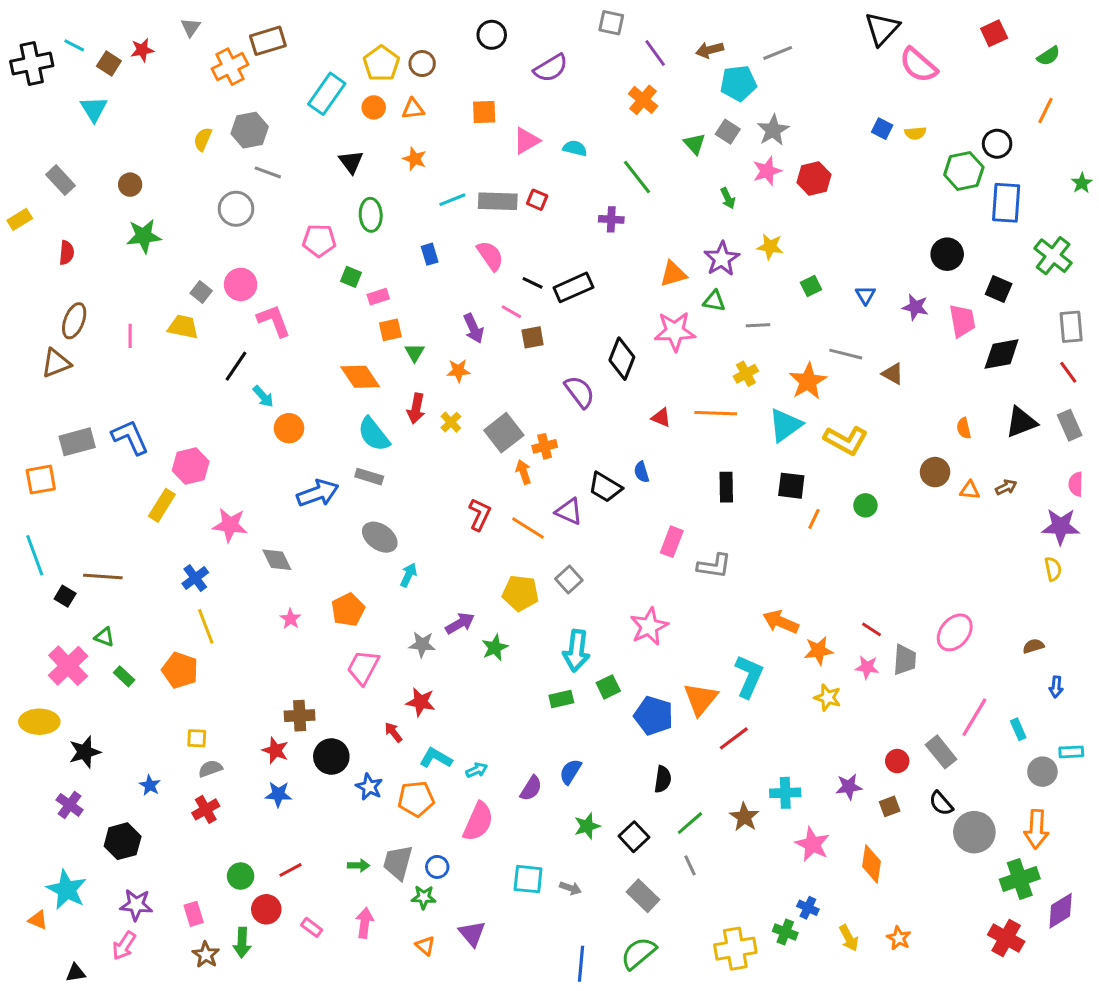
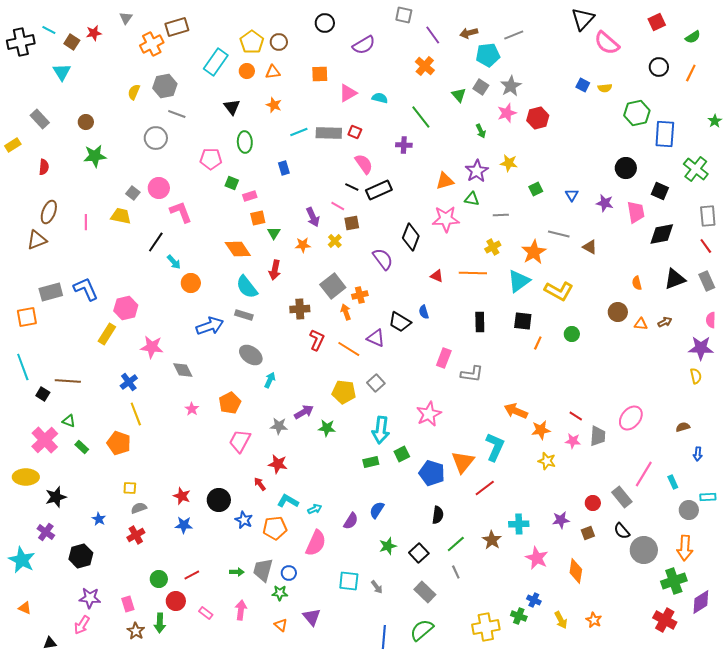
black circle: (997, 144) -> (659, 67), moved
pink semicircle: (490, 256) -> (364, 164), moved
yellow cross: (451, 422) -> (335, 241), moved
green star: (495, 648) -> (327, 428), turned 30
brown cross: (300, 716) -> (300, 309), moved
gray arrow: (570, 888) -> (377, 587), turned 32
cyan star: (67, 890) -> (22, 560), moved

